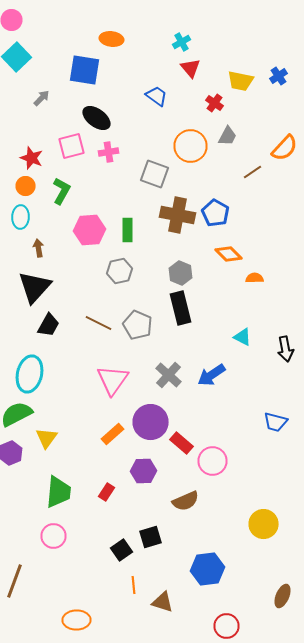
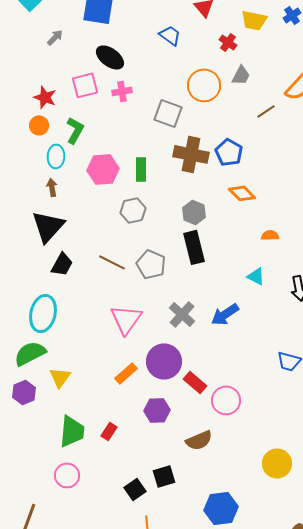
cyan ellipse: (20, 217) -> (56, 156), moved
orange semicircle: (254, 278) -> (270, 235), moved
red rectangle: (106, 492) -> (109, 431), moved

